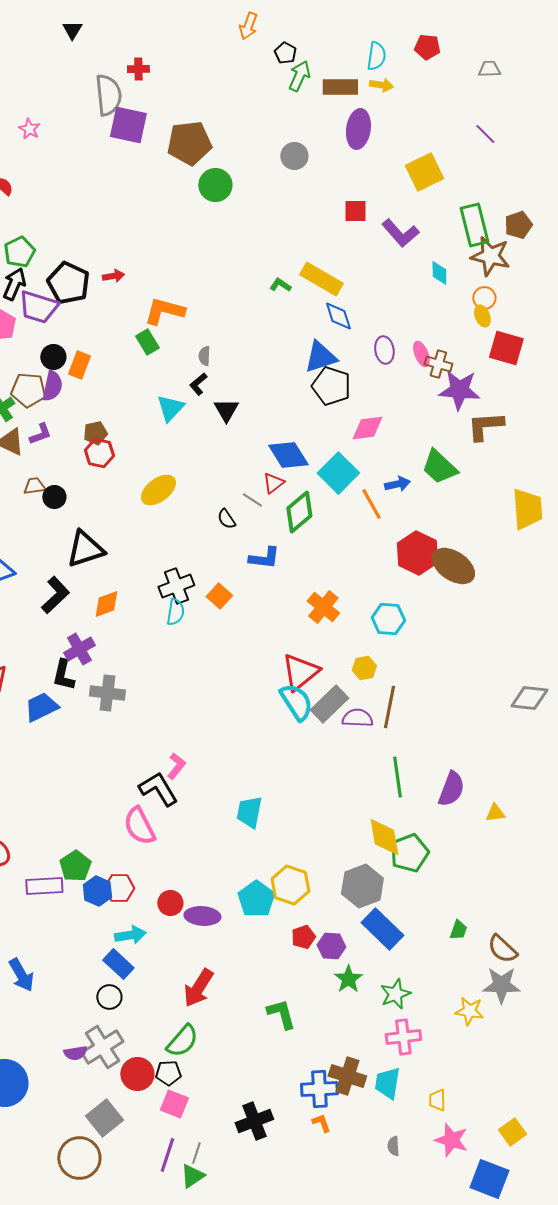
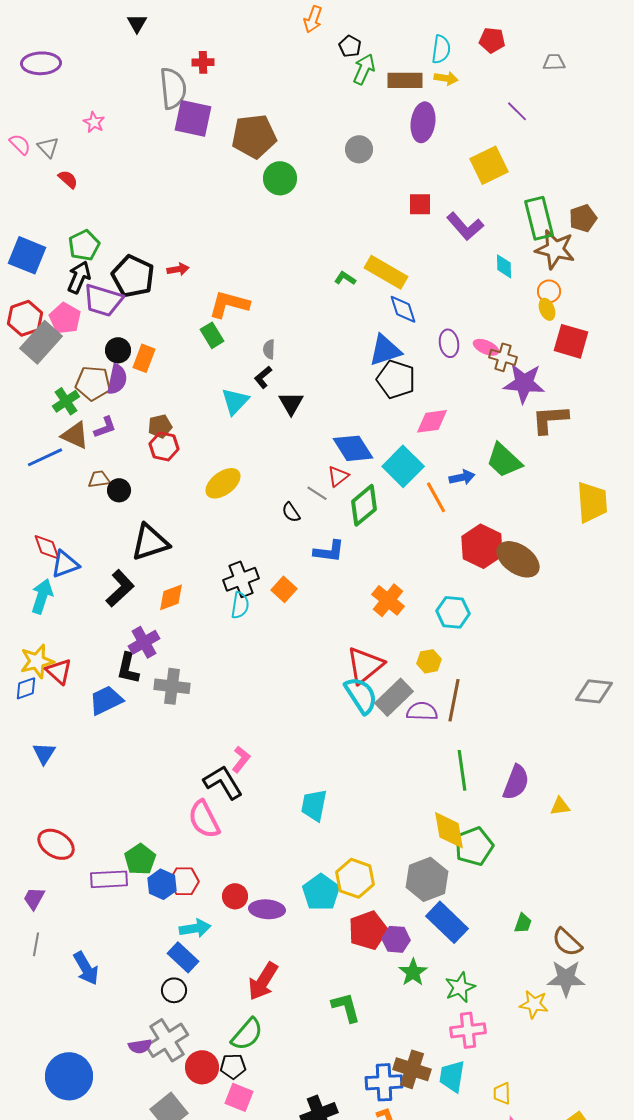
purple line: (485, 134) -> (517, 111), moved
pink ellipse: (421, 354) -> (486, 347), turned -45
red pentagon: (303, 937) -> (368, 930), size x1.6

